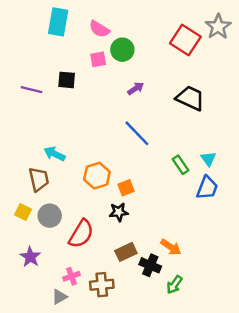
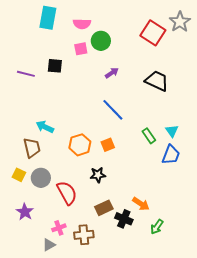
pink semicircle: (99, 29) -> (82, 24), turned -30
orange square: (126, 188) -> (108, 145), moved
red semicircle: (81, 234) -> (67, 193), turned -60
green arrow: (174, 285) -> (157, 227), moved

